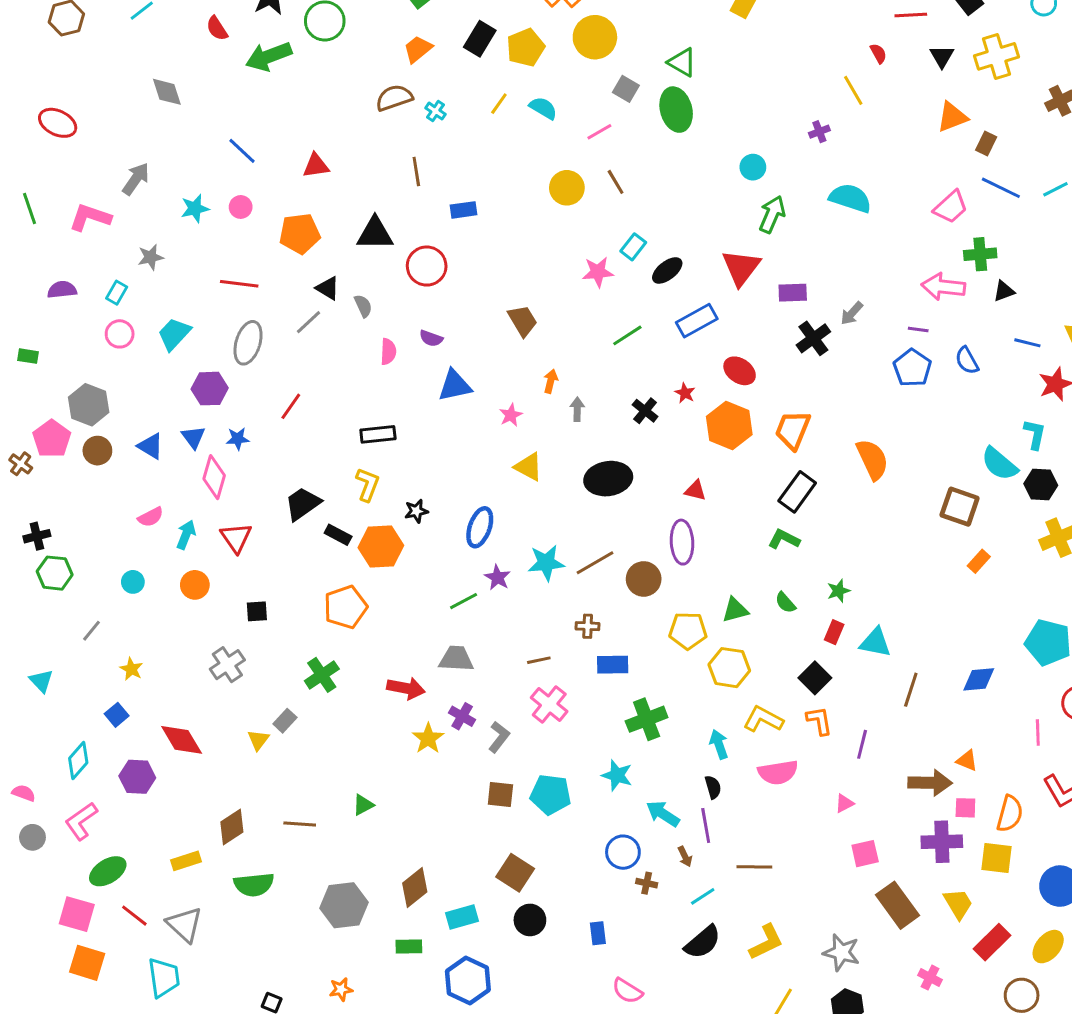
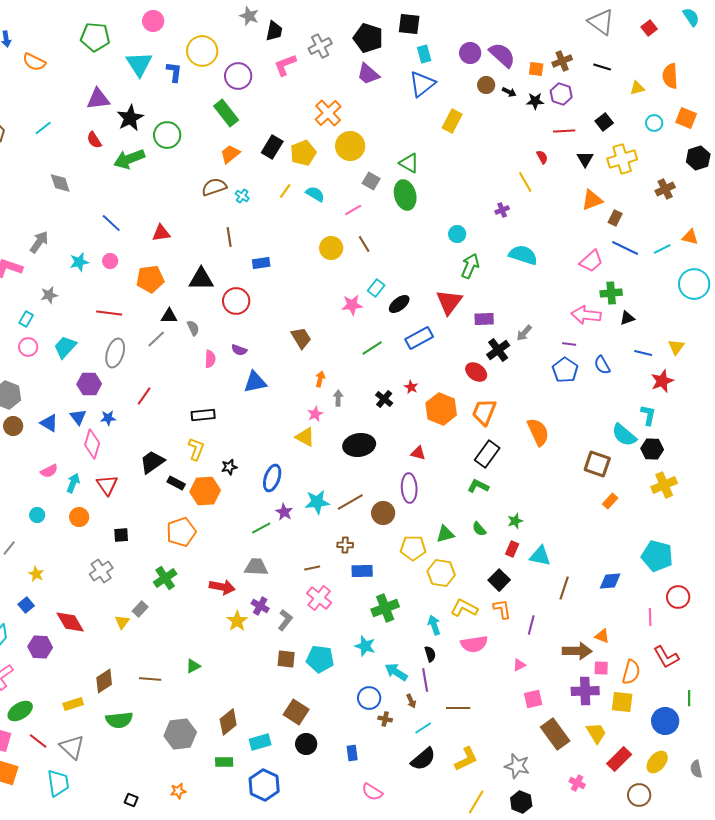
black triangle: (328, 288) -> (169, 316), turned -30
red ellipse: (740, 371) -> (476, 372), moved
pink star: (511, 415) -> (315, 414), moved

